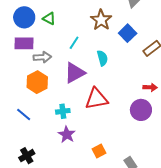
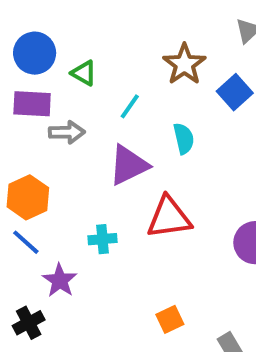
green triangle: (49, 19) -> (84, 73), moved
orange hexagon: (37, 82) -> (28, 197), moved
purple star: (67, 134) -> (60, 280), moved

